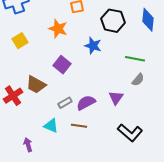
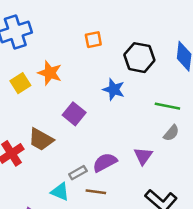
orange star: (58, 29) -> (50, 73), moved
gray rectangle: (65, 103) -> (78, 173), moved

